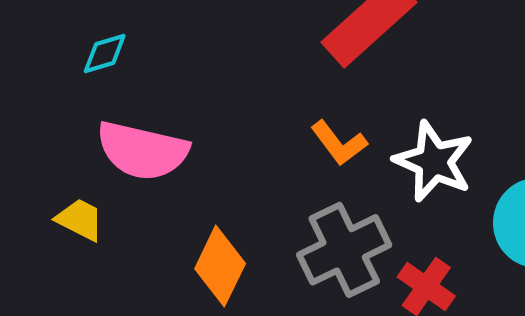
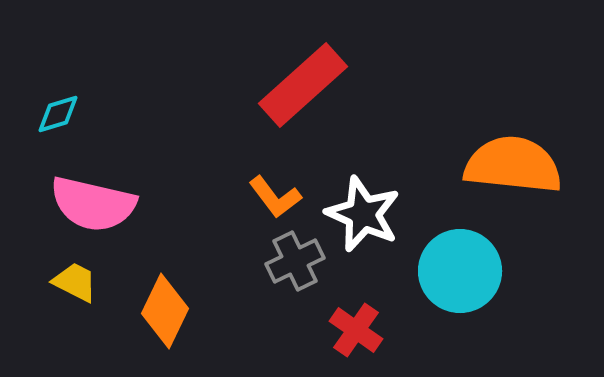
yellow trapezoid: (80, 220) -> (75, 282), moved
gray cross: (344, 250) -> (295, 261), moved, size x0.7

